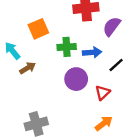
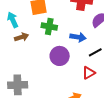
green cross: (67, 47) -> (49, 26), moved
red triangle: (103, 93) -> (89, 73), moved

